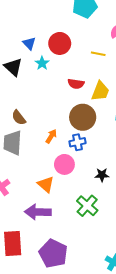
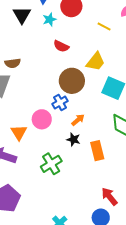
red semicircle: (76, 84) -> (61, 46), moved
brown semicircle: (19, 118) -> (13, 63), turned -77
orange arrow: (51, 136) -> (78, 120), moved
blue cross: (77, 142) -> (60, 102), turned -35

